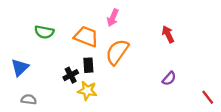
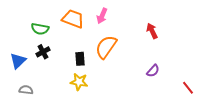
orange trapezoid: (86, 36) -> (73, 19), moved
black cross: (71, 75) -> (43, 52), moved

